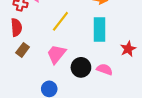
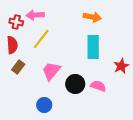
yellow line: (60, 21) -> (41, 39), moved

